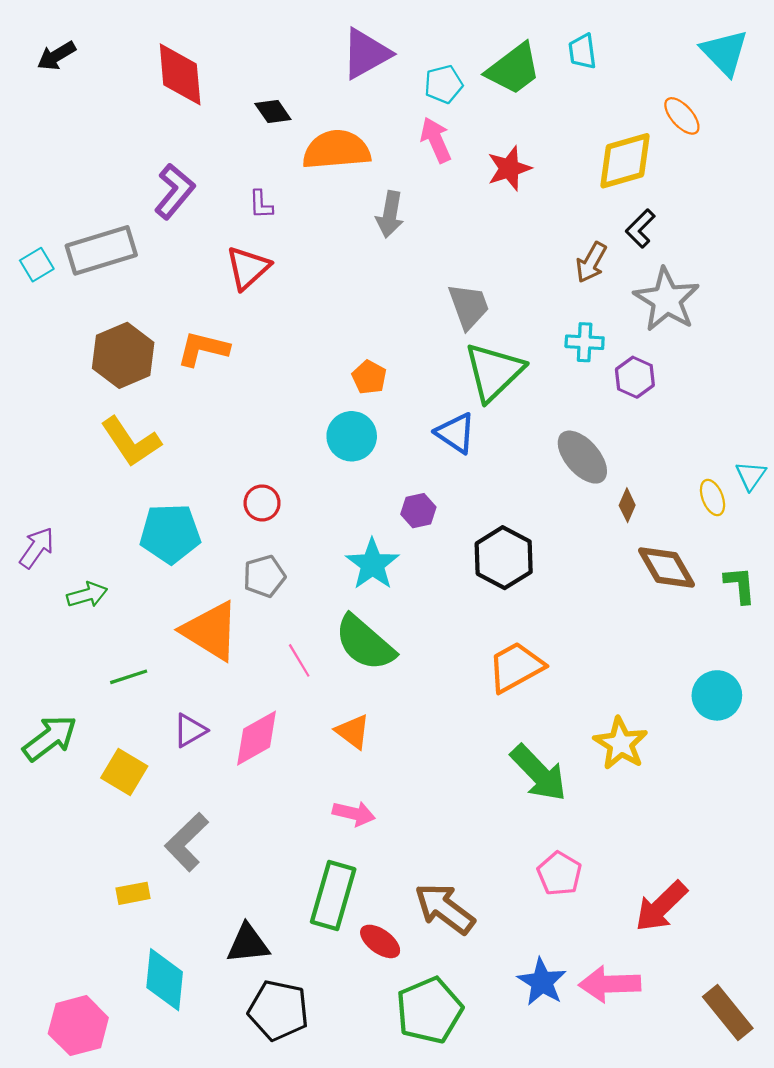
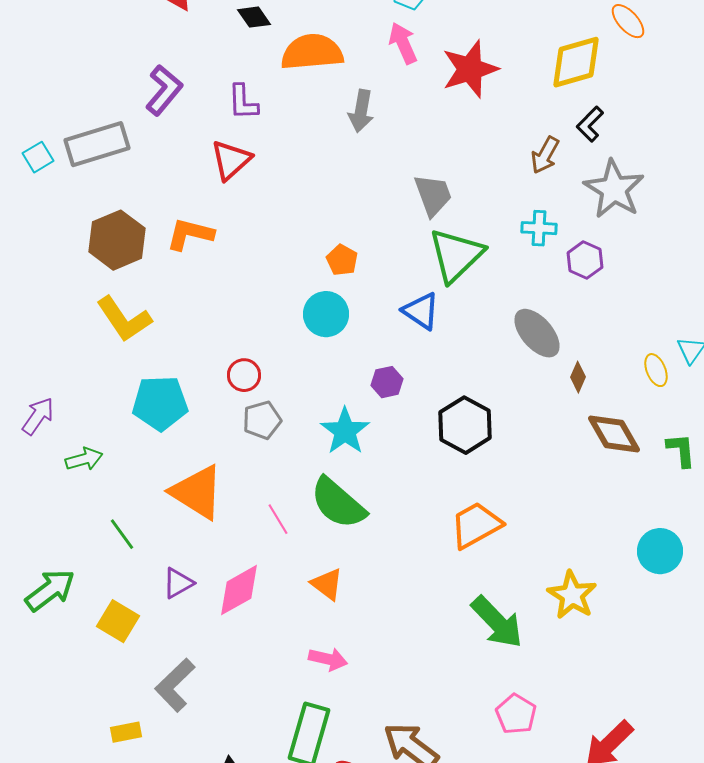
red star: (509, 168) -> (470, 69), size x1.4
purple L-shape: (261, 204) -> (243, 102), size x1.4
gray pentagon: (264, 576) -> (262, 420), moved
green line: (129, 677) -> (122, 534), turned 72

